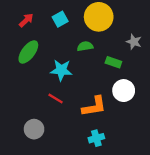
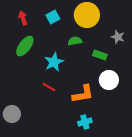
red arrow: (26, 20) -> (23, 18), turned -64
cyan star: (61, 70) -> (54, 62), turned -30
gray circle: (34, 129) -> (12, 114), moved

